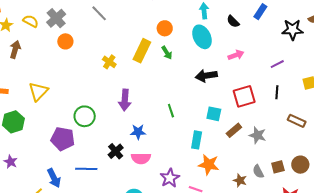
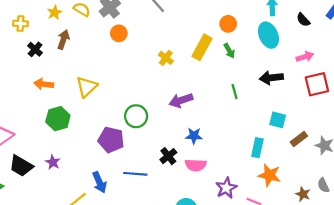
red square: (244, 96) -> (317, 84), moved
purple arrow: (125, 100) -> (181, 100), turned 65
green line: (171, 111) -> (235, 92), moved

